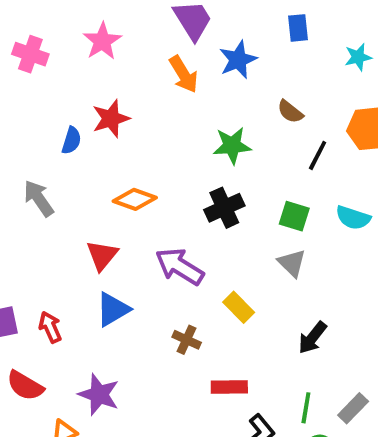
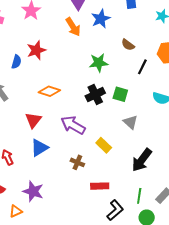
green square: (294, 216) -> (120, 94), moved
black arrow: (312, 338) -> (142, 160), size x1.4

